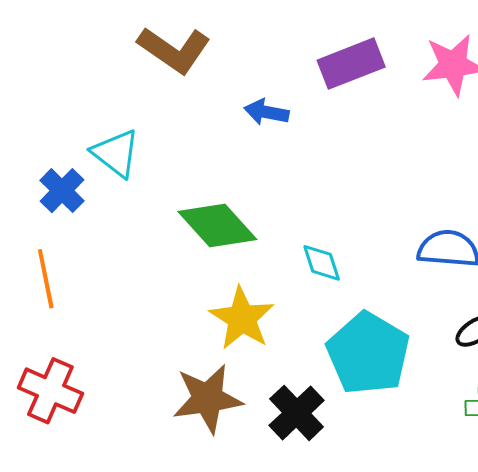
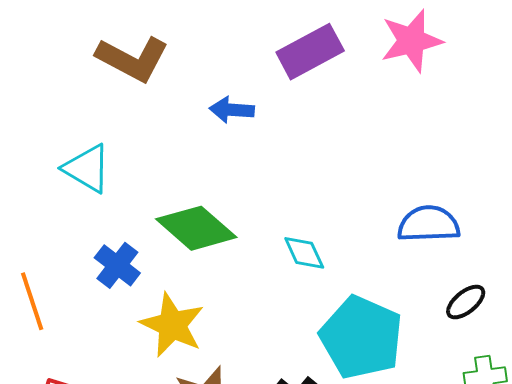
blue cross: (62, 191) -> (117, 265), moved
yellow star: (242, 318) -> (172, 325), moved

